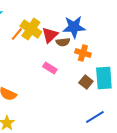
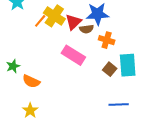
pink rectangle: (50, 68) -> (73, 55), size x1.6
blue line: (95, 117) -> (119, 104), turned 30

